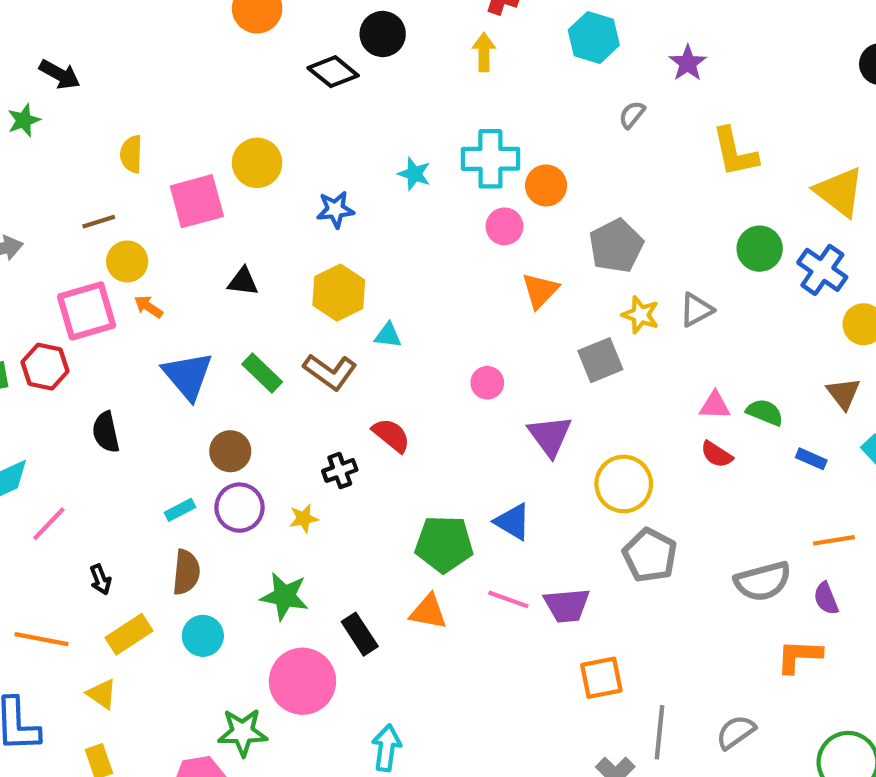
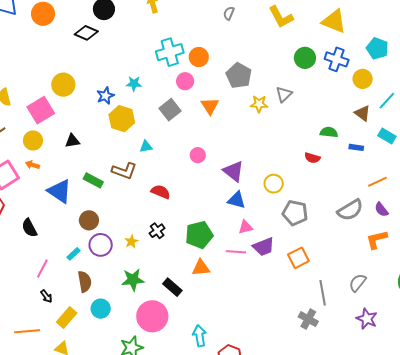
cyan star: (414, 174) -> (134, 84), moved
yellow circle: (127, 261) -> (33, 141), moved
yellow hexagon: (339, 293) -> (122, 119), moved
gray square: (600, 360) -> (170, 110), moved
pink triangle: (715, 405) -> (245, 227), moved
black cross: (340, 470) -> (157, 231), moved
yellow circle: (624, 484) -> (274, 184), size x0.7
blue triangle: (513, 522) -> (237, 200), moved
pink line: (49, 524) -> (42, 268), moved
orange square: (601, 678) -> (298, 258), moved

